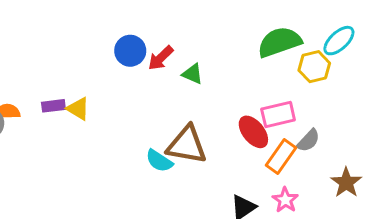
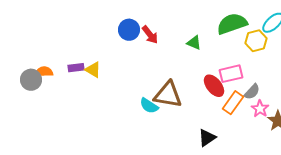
red arrow: (161, 58) -> (150, 35), turned -84
green triangle: (193, 74) -> (194, 43), moved
pink star: (285, 200) -> (260, 109), moved

